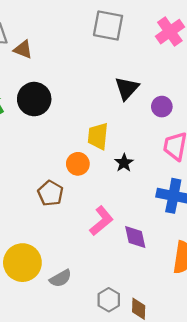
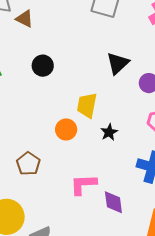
black circle: (34, 99) -> (43, 66), moved, size x0.7
brown pentagon: (50, 193) -> (28, 164), moved
pink L-shape: (101, 221) -> (83, 184), turned -148

